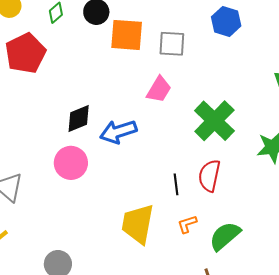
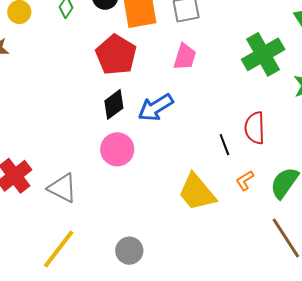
red pentagon: (25, 53) -> (116, 55), moved
green cross: (214, 121) -> (263, 54), moved, turned 30
yellow trapezoid: (138, 224) -> (197, 192), turned -36

